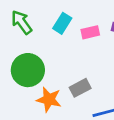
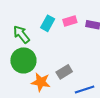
green arrow: (22, 22) -> (21, 34), moved
pink rectangle: (90, 32) -> (70, 21), moved

